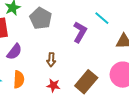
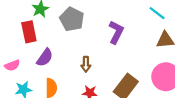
cyan line: (102, 18) -> (157, 13), moved

